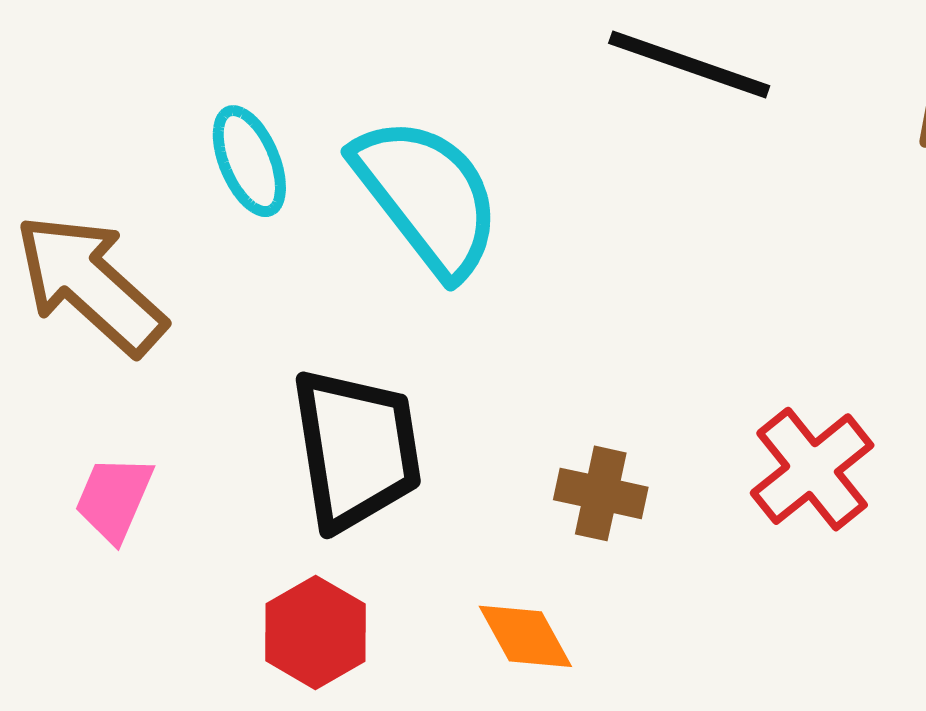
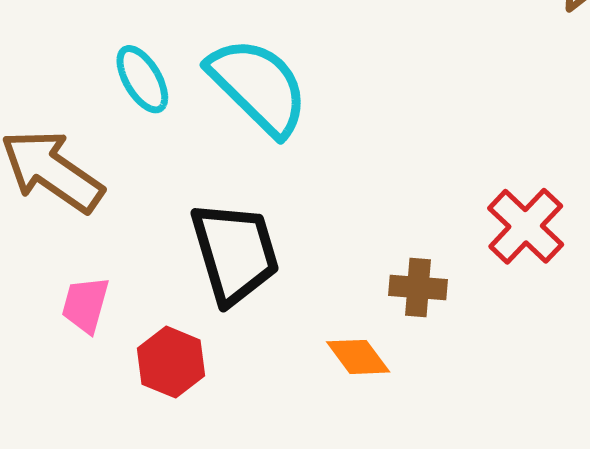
brown cross: (601, 493) -> (418, 287), moved
red hexagon: (315, 632) -> (171, 362), moved

